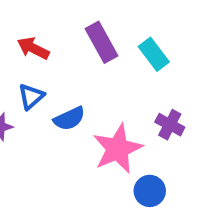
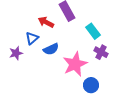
red arrow: (33, 48) -> (46, 22), moved
cyan rectangle: (154, 54) -> (93, 31), moved

